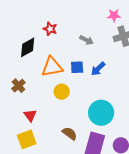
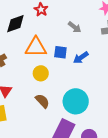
brown semicircle: (70, 133) -> (42, 101), moved

